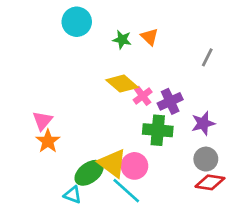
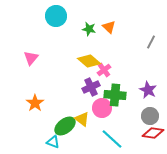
purple cross: (170, 101) -> (91, 87), moved
pink triangle: (42, 121) -> (31, 58), moved
purple star: (203, 123) -> (148, 90), turned -30
yellow triangle: (112, 163) -> (82, 119), size x0.7
pink circle: (134, 166) -> (102, 108), moved
cyan line: (126, 191) -> (112, 139), moved

